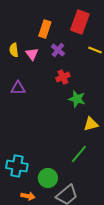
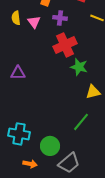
purple cross: (58, 50) -> (60, 18), turned -32
red cross: (63, 77) -> (65, 45), size x1.6
purple triangle: (18, 88) -> (18, 73), moved

